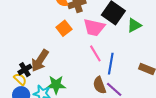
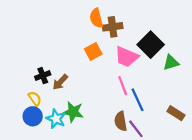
brown arrow: (40, 61) -> (60, 82), size x0.7
blue line: (111, 64) -> (138, 100), turned -45
black cross: (25, 70) -> (43, 76), moved

